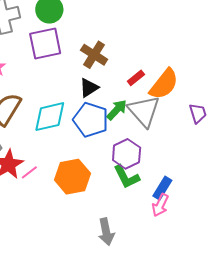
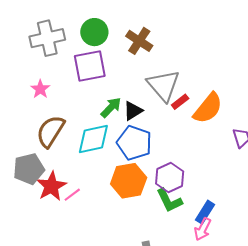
brown cross: (94, 55) -> (139, 41), moved
green arrow: (117, 110) -> (111, 107), moved
gray triangle: (144, 111) -> (163, 85), moved
orange hexagon: (72, 177) -> (129, 181), moved

